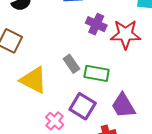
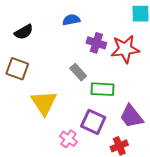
gray rectangle: (71, 64) -> (78, 72), moved
yellow triangle: (34, 80) -> (44, 103), turned 36

